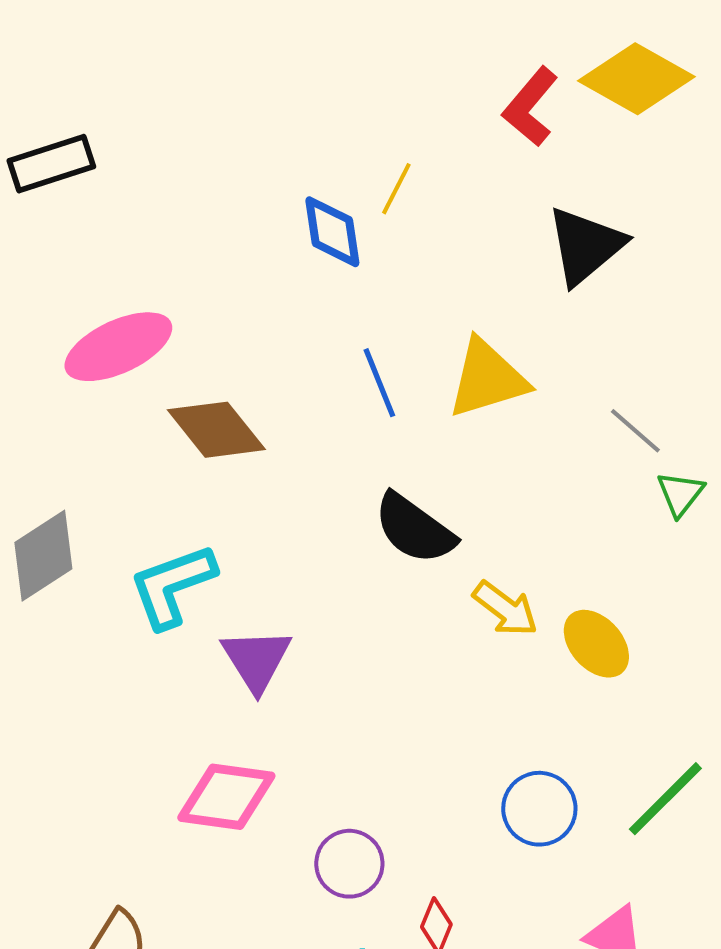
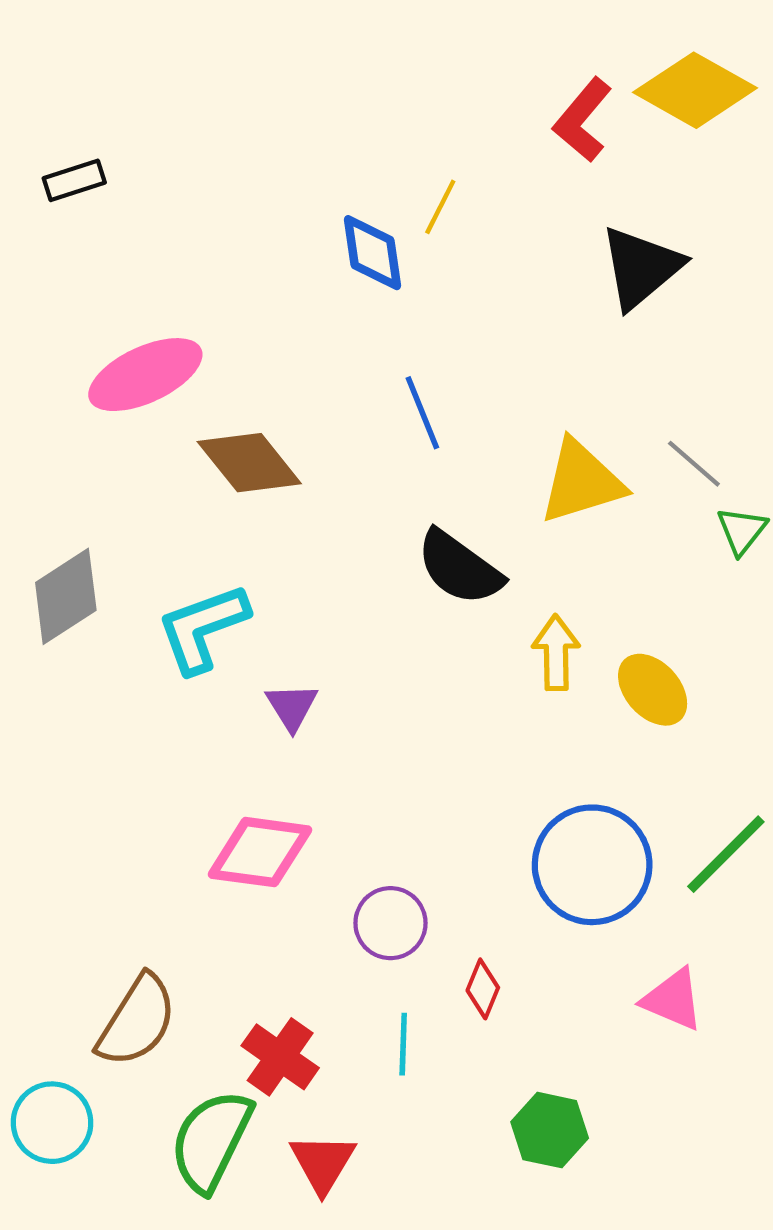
black rectangle: (51, 164) -> (74, 180), size x0.7
yellow triangle: (487, 379) -> (581, 482), moved
yellow arrow: (505, 609) -> (556, 653), turned -128
purple triangle: (256, 660) -> (292, 707), size x0.7
blue circle: (539, 809) -> (592, 865), size x1.5

